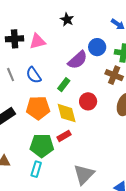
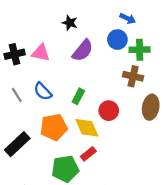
pink triangle: (37, 41) -> (41, 53), turned 36
blue circle: (97, 47) -> (117, 40), moved
purple semicircle: (78, 60) -> (83, 51), moved

